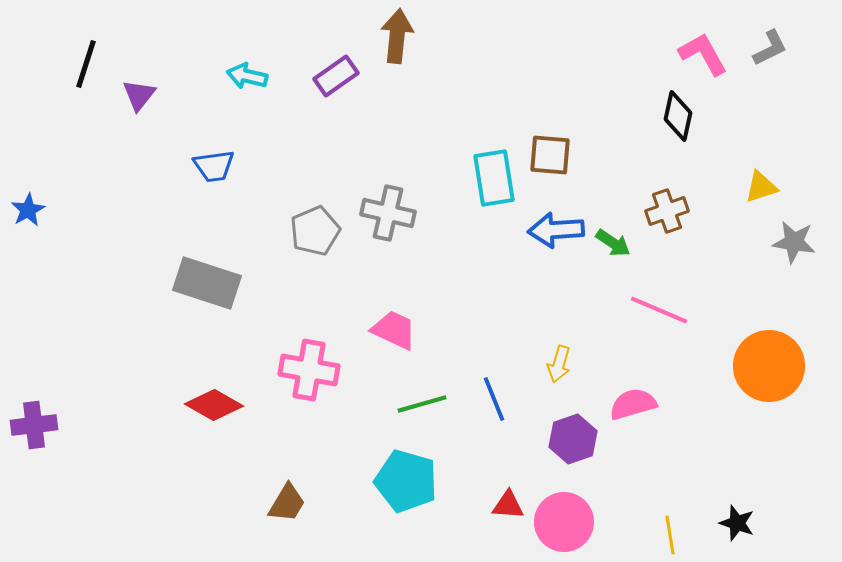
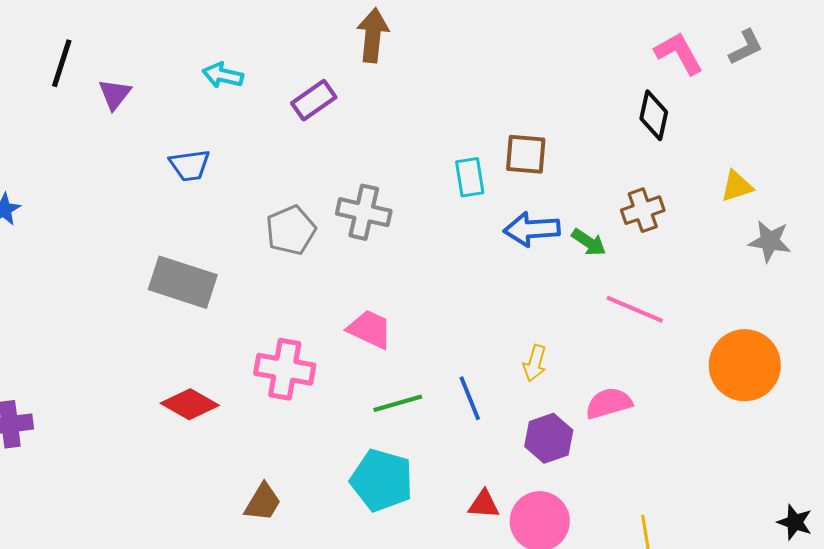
purple rectangle: (336, 76) -> (314, 100), moved
cyan rectangle: (494, 178) -> (470, 177), size x0.7
black star: (737, 523) -> (795, 522), moved

